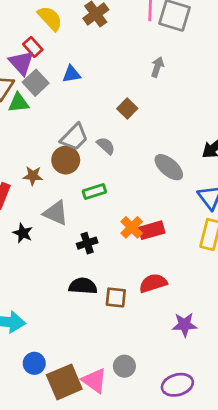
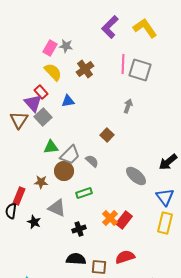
blue triangle: (71, 74) -> (68, 101), moved
green triangle: (18, 103) -> (51, 147), moved
red rectangle: (152, 230) -> (124, 220), turned -36

